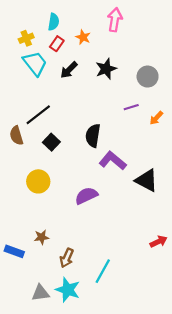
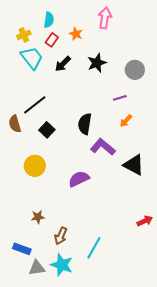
orange arrow: (156, 118) -> (126, 121), moved
blue rectangle: (14, 251) -> (22, 249), moved

